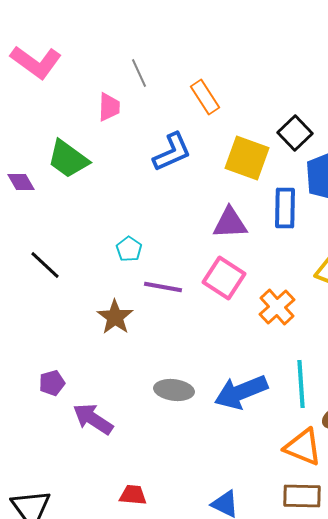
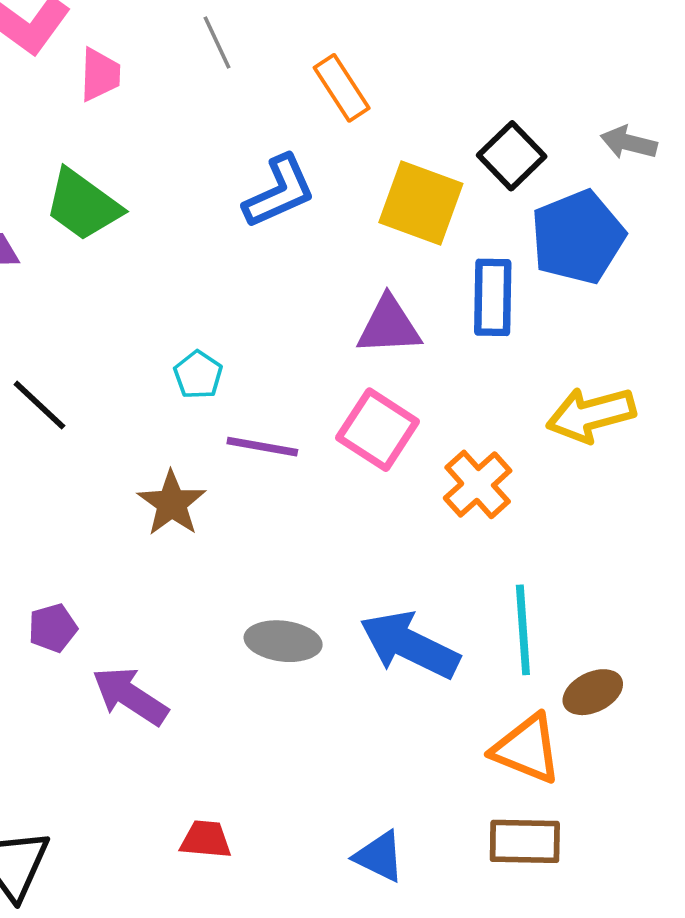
pink trapezoid: (109, 107) -> (100, 75), moved
blue arrow: (241, 392) -> (410, 645), turned 48

